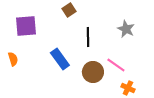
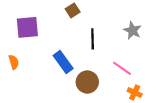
brown circle: (93, 72) -> (87, 82), moved

